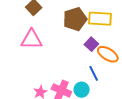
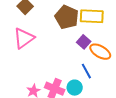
brown pentagon: (75, 19) -> (67, 17), turned -30
pink triangle: (32, 39) -> (24, 38), turned -35

